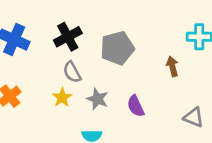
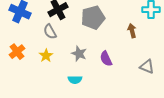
gray semicircle: (72, 72) -> (50, 32), moved
yellow star: (62, 98) -> (46, 56), moved

